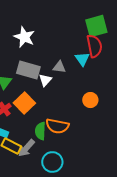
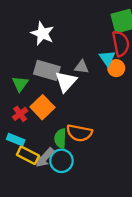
white triangle: (45, 80) -> (66, 82), size x1.5
orange circle: (90, 100) -> (116, 68), moved
cyan circle: (52, 162) -> (61, 161), moved

